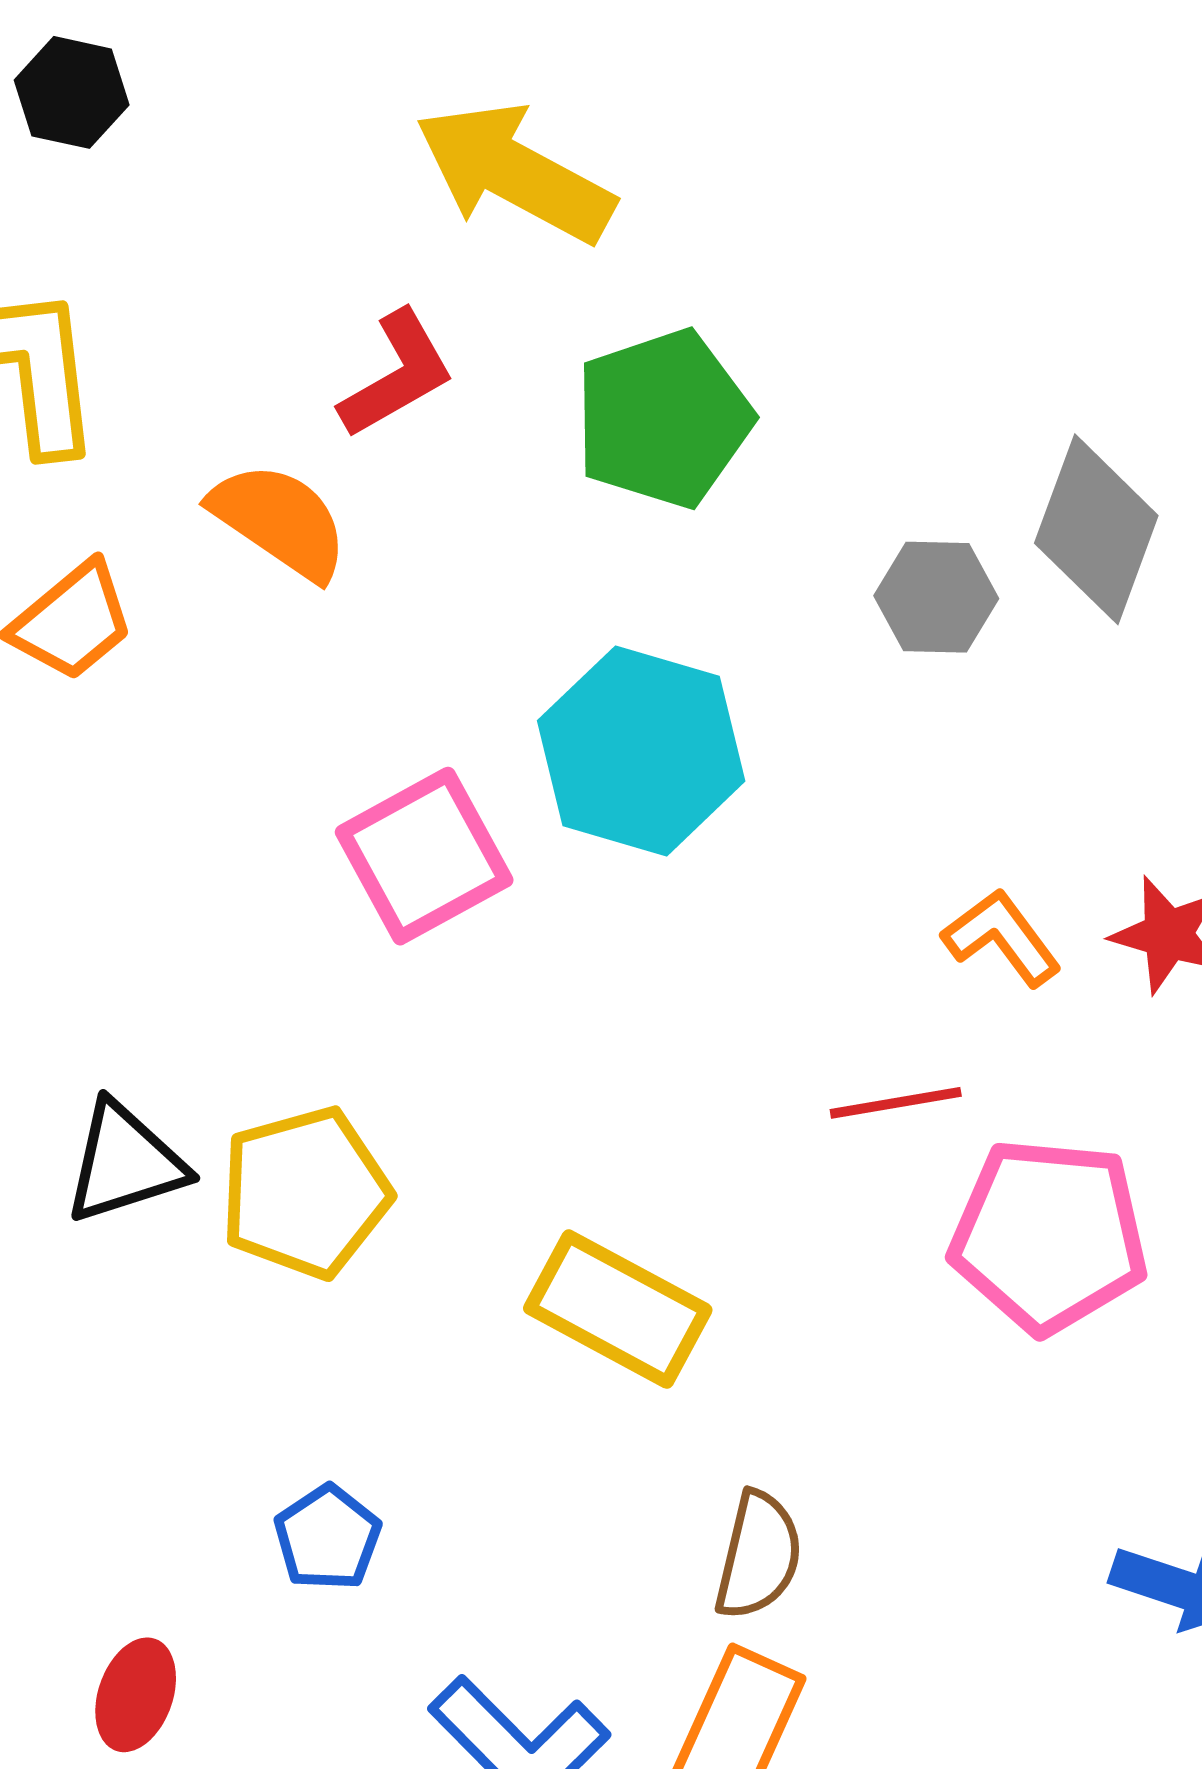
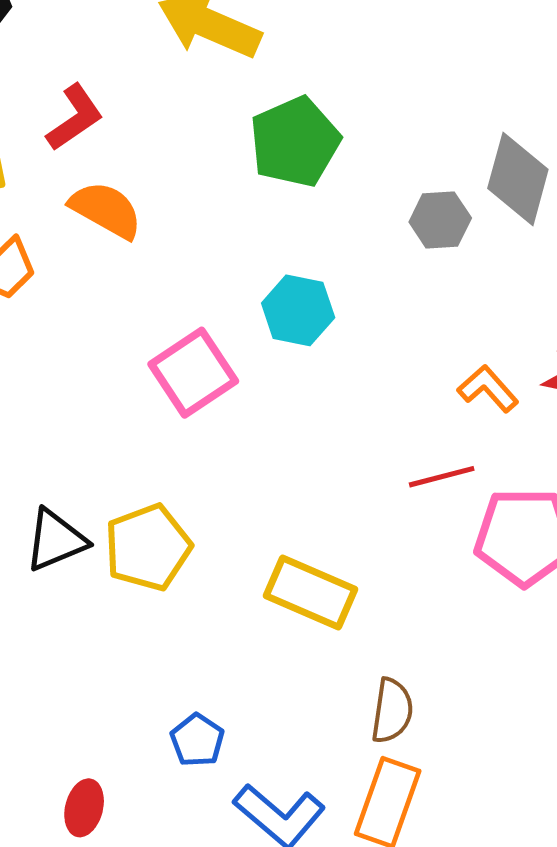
red L-shape: (397, 374) -> (75, 117), moved
cyan hexagon: (641, 751) -> (298, 310), size x0.7
blue pentagon: (328, 1538) -> (197, 740), moved

